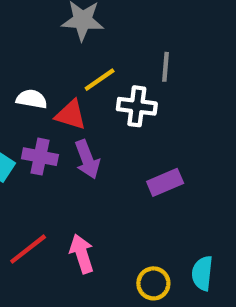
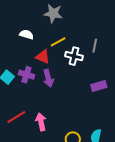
gray line: (165, 67) -> (95, 46), moved
white semicircle: (32, 99) -> (26, 34), moved
purple rectangle: (165, 182) -> (99, 86), moved

